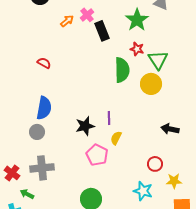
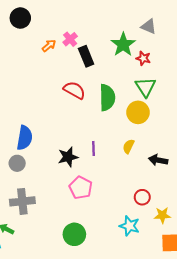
red star: (137, 49) -> (143, 58), moved
red semicircle: (44, 63) -> (74, 90), moved, size x1.5
yellow semicircle: (116, 138) -> (128, 146), moved

